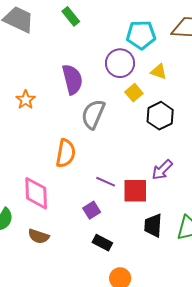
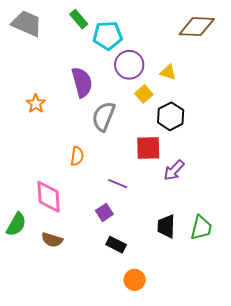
cyan pentagon: (141, 35) -> (108, 35), moved
orange semicircle: (66, 153) -> (77, 156), size x0.7
red square: (135, 191) -> (148, 148), moved

